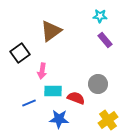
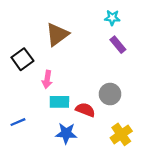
blue line: (29, 103) -> (18, 122), moved

